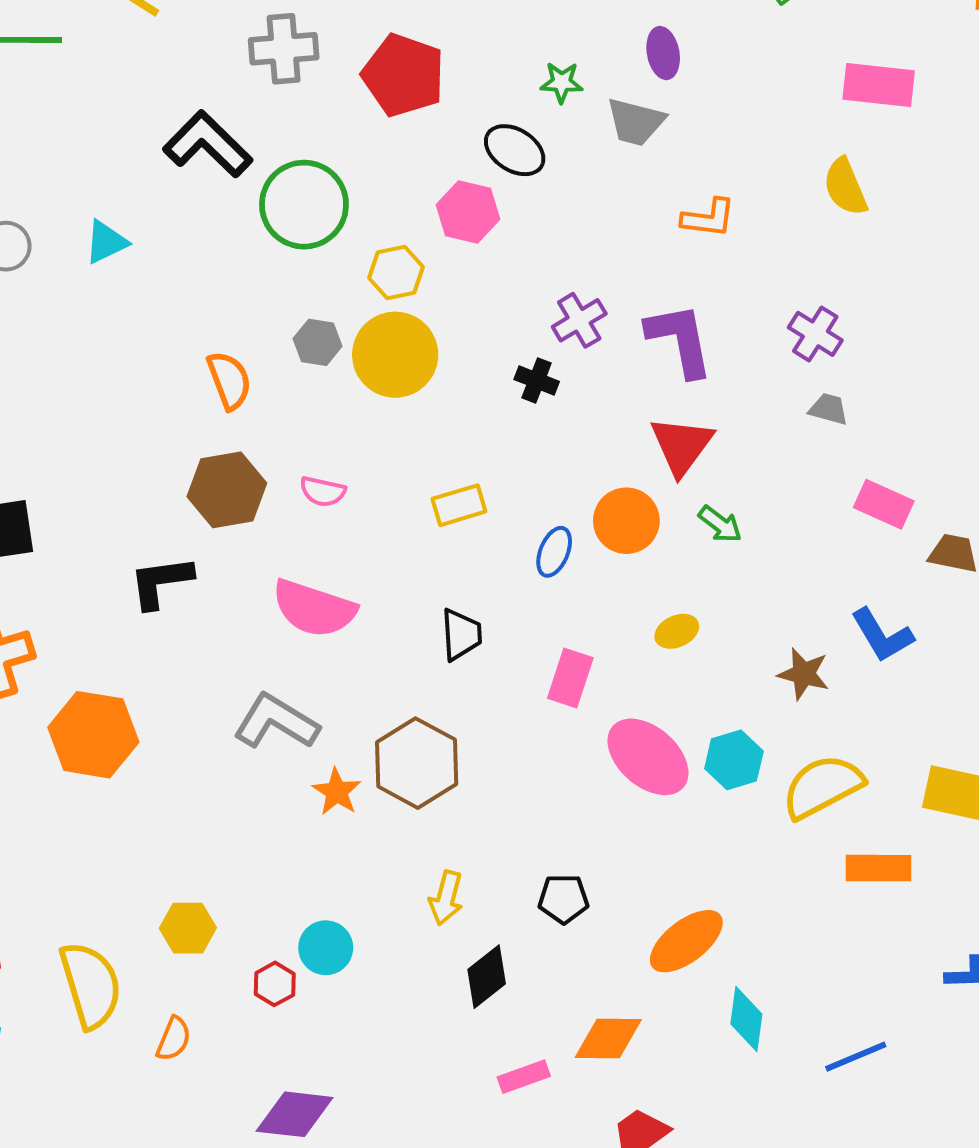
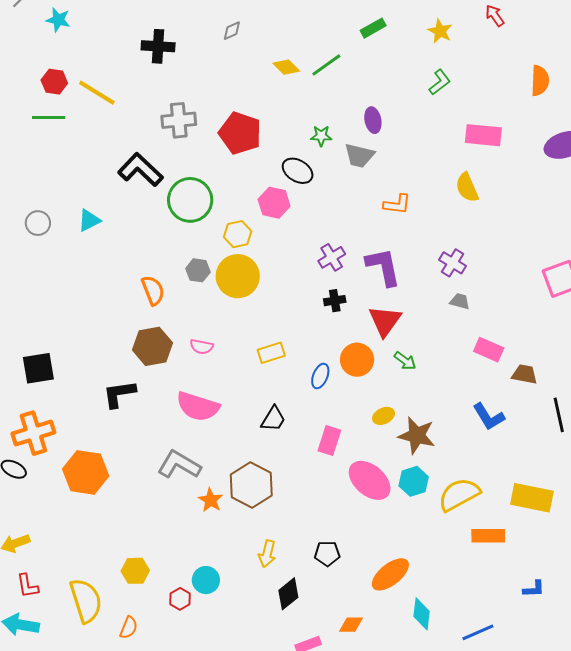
black cross: (537, 380) -> (335, 301), moved, turned -30
black trapezoid: (461, 635) -> (273, 419), turned 36
brown star: (804, 674) -> (417, 435), moved, size x1.4
orange diamond: (608, 1038) -> (351, 625), size x0.7

